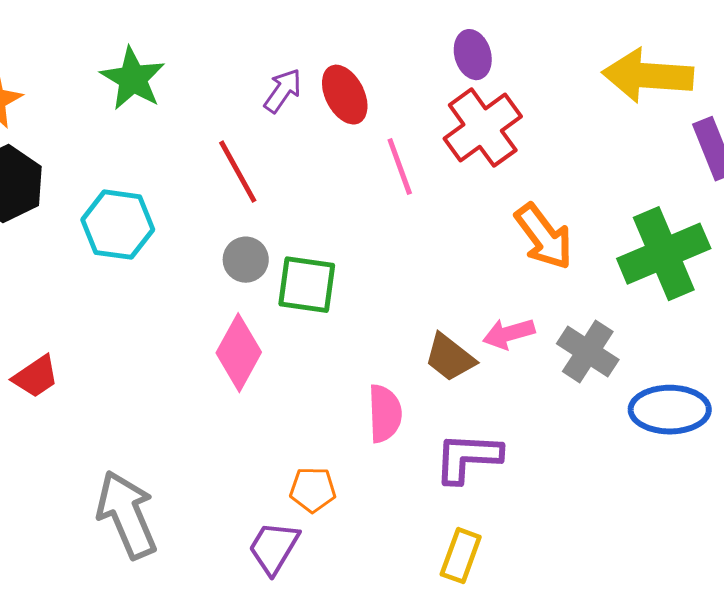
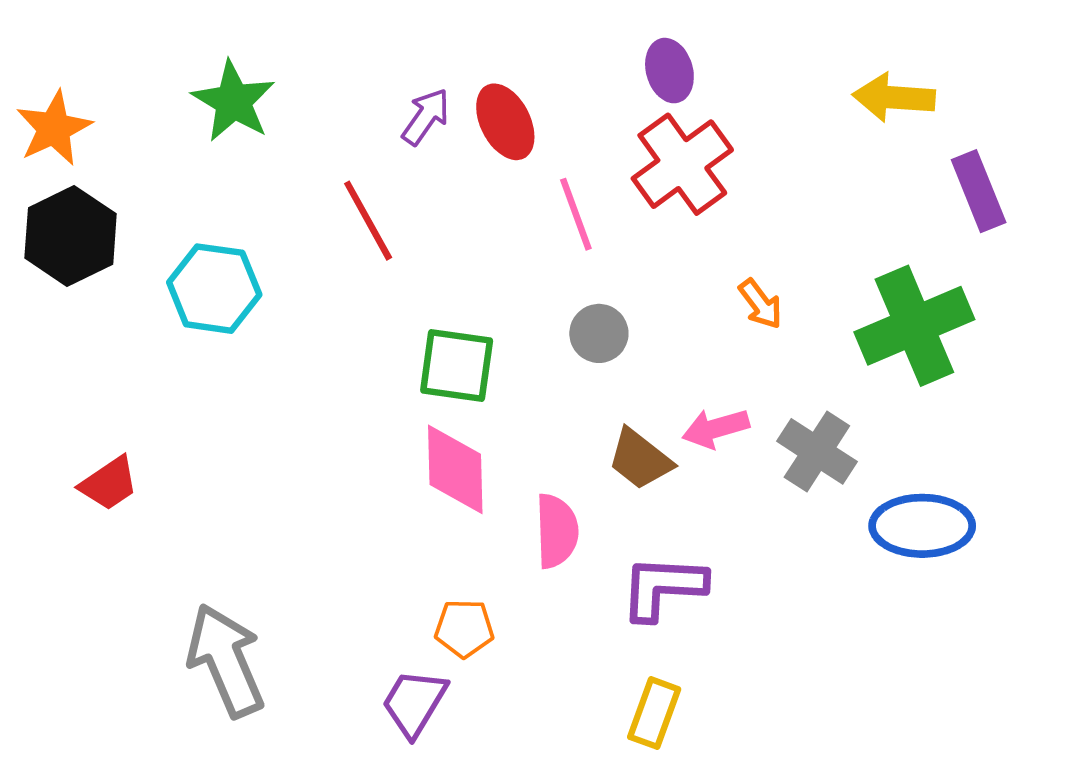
yellow arrow: (648, 76) -> (894, 97), size x0.7
orange arrow: (544, 237) -> (761, 304), size x0.6
gray circle: (246, 260) -> (599, 333), moved
pink diamond: (239, 353) -> (455, 469), moved, turned -30

